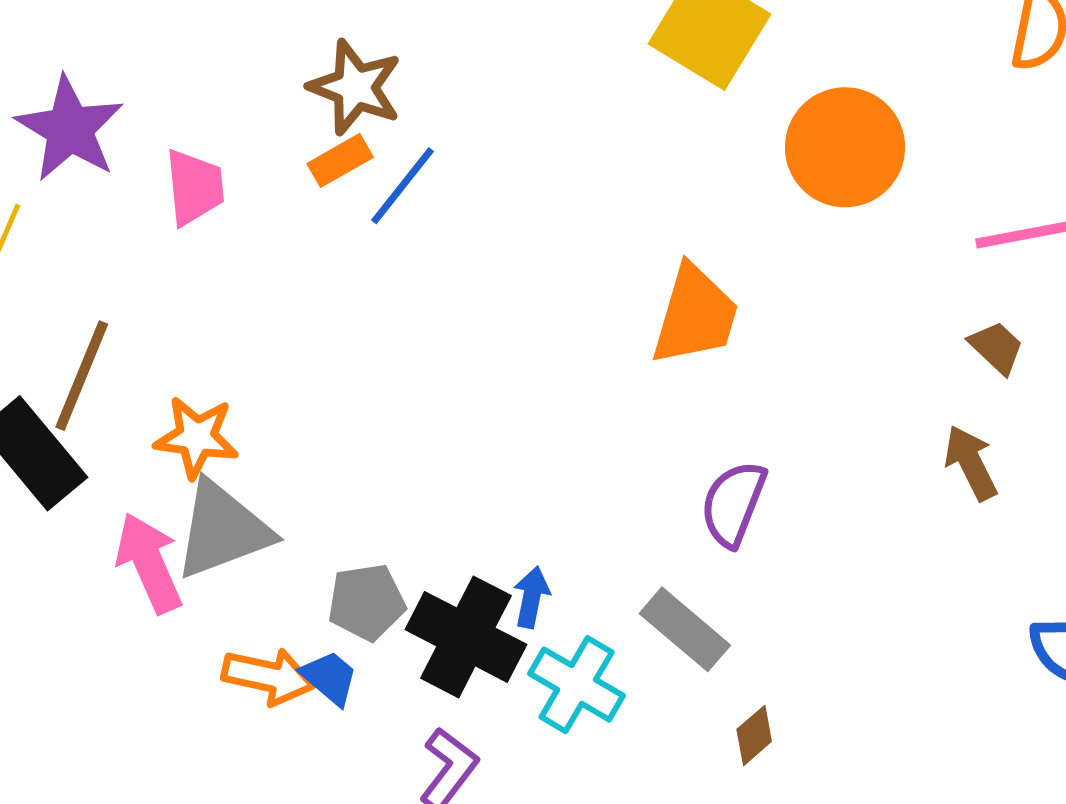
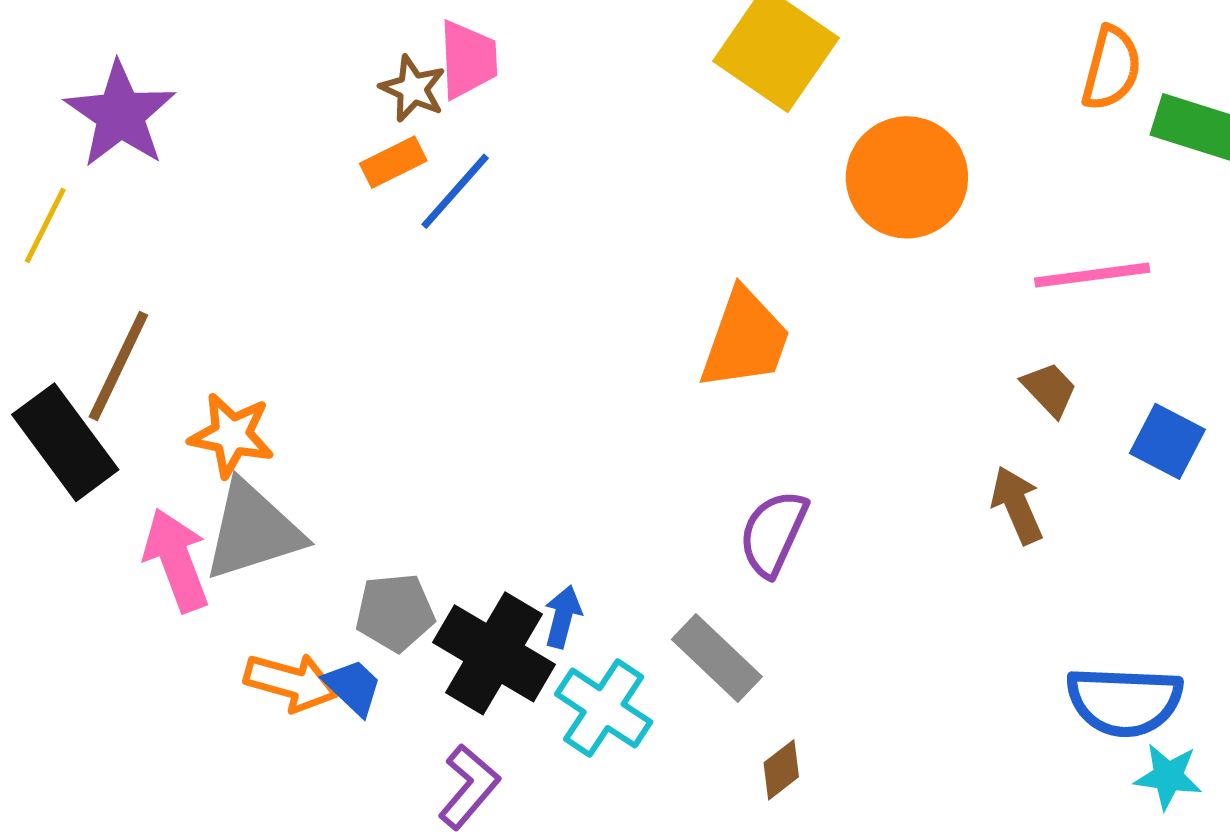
brown star: (355, 87) -> (413, 89), size x0.7
pink trapezoid: (194, 187) -> (468, 59), moved

